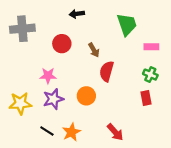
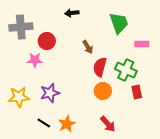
red circle: (62, 44) -> (47, 41), moved
green cross: (150, 75) -> (126, 70), moved, size x1.5
pink star: (48, 76) -> (35, 60), moved
orange circle: (86, 96) -> (103, 91), moved

